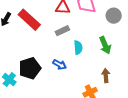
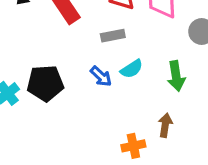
cyan semicircle: (78, 47) -> (132, 69), turned 48
blue arrow: (60, 65) -> (101, 76), moved

